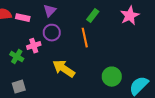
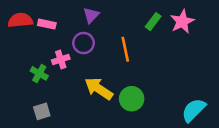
purple triangle: (50, 11) -> (91, 15), moved
green rectangle: (93, 16) -> (153, 22), moved
green circle: (112, 77) -> (132, 99), moved

